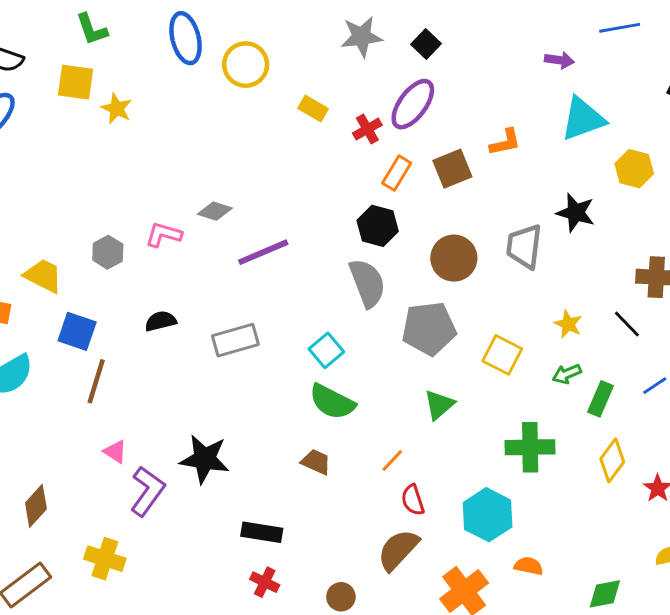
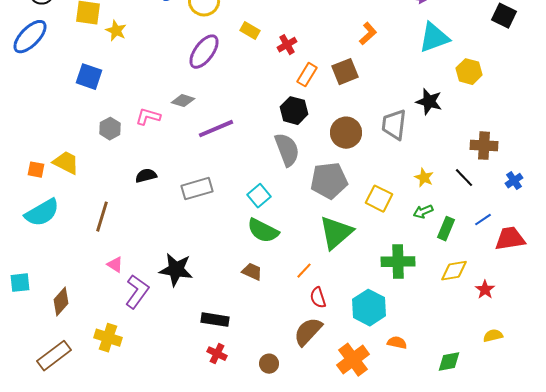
purple ellipse: (413, 104) -> (204, 52), moved
orange L-shape: (505, 142) -> (368, 34), moved, turned -30
yellow trapezoid: (43, 276) -> (66, 163), moved
blue square: (77, 331) -> (89, 77), moved
green triangle: (439, 405) -> (336, 233), size x1.6
yellow diamond: (612, 460) -> (454, 271), turned 44

